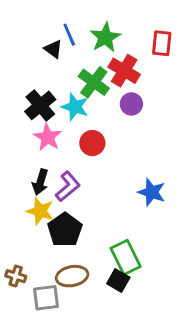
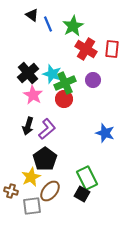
red rectangle: (162, 43) -> (112, 49), moved
black triangle: (53, 49) -> (32, 15), moved
green cross: (94, 82) -> (65, 83), moved, turned 30
purple circle: (131, 104) -> (93, 80), moved
yellow star: (40, 211) -> (31, 177), moved, turned 30
brown ellipse: (72, 276) -> (50, 191), turned -40

